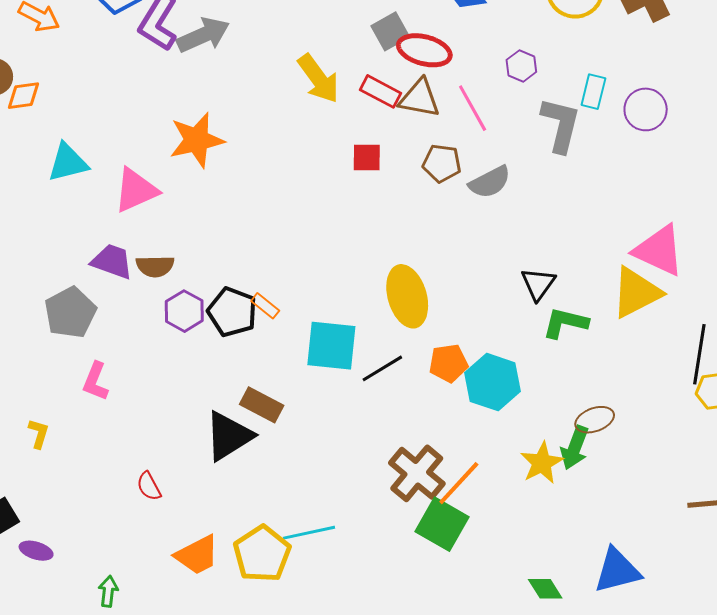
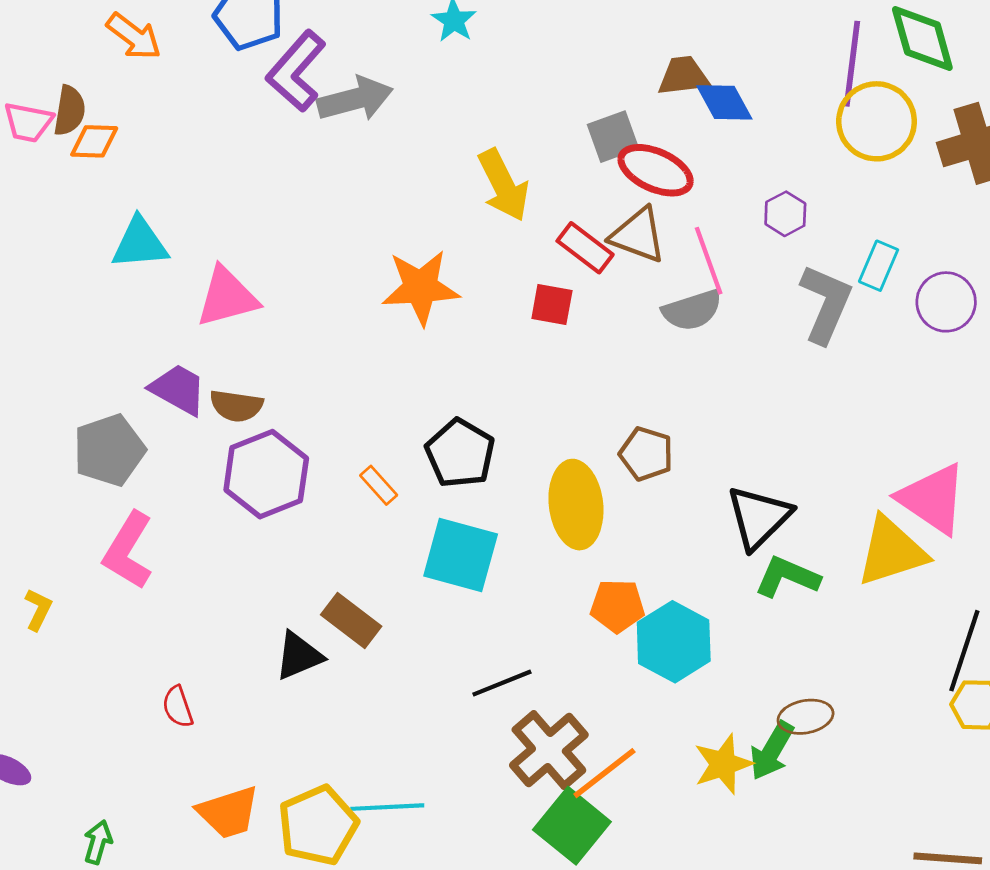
red rectangle: (380, 91) -> (585, 248), moved
orange star: (197, 140) -> (421, 287), moved
brown pentagon: (442, 163) -> (646, 454), moved
gray semicircle: (490, 182) -> (692, 310), moved
black triangle: (538, 284) -> (759, 517), size x1.4
purple hexagon: (184, 311) -> (266, 474), size x1.5
black pentagon: (232, 312) -> (460, 453), moved
black line: (382, 368) -> (502, 683), moved
pink L-shape: (95, 381) -> (128, 551), size x1.4
black triangle: (229, 436) -> (299, 656), size x0.7

